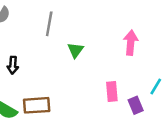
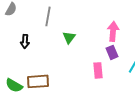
black arrow: (13, 65) -> (25, 41), moved
purple rectangle: (136, 105) -> (112, 52), moved

